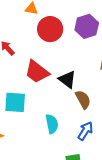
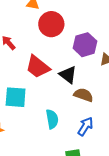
purple hexagon: (87, 26) -> (85, 45), moved
brown semicircle: (83, 99) -> (83, 95), turned -42

